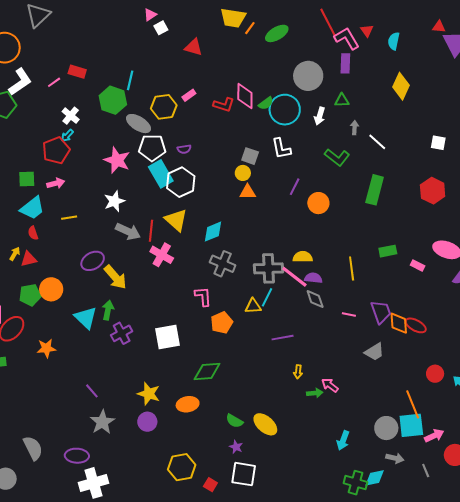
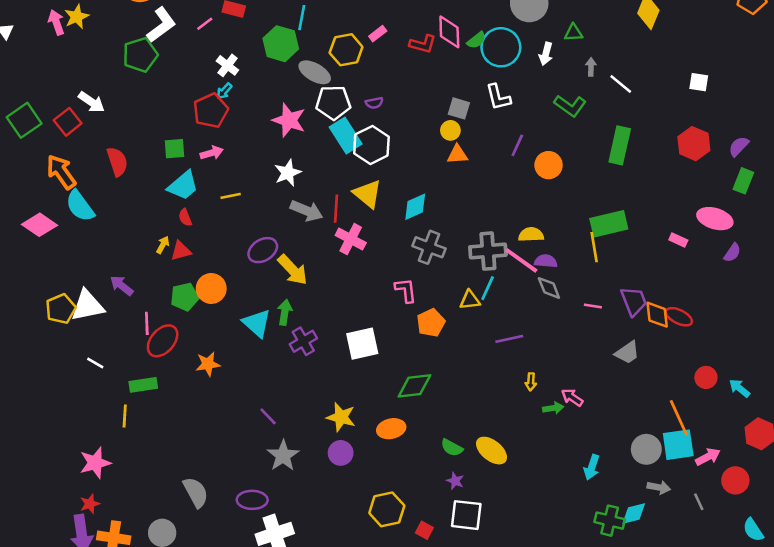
green rectangle: (388, 251) -> (609, 224), moved, size x1.6

